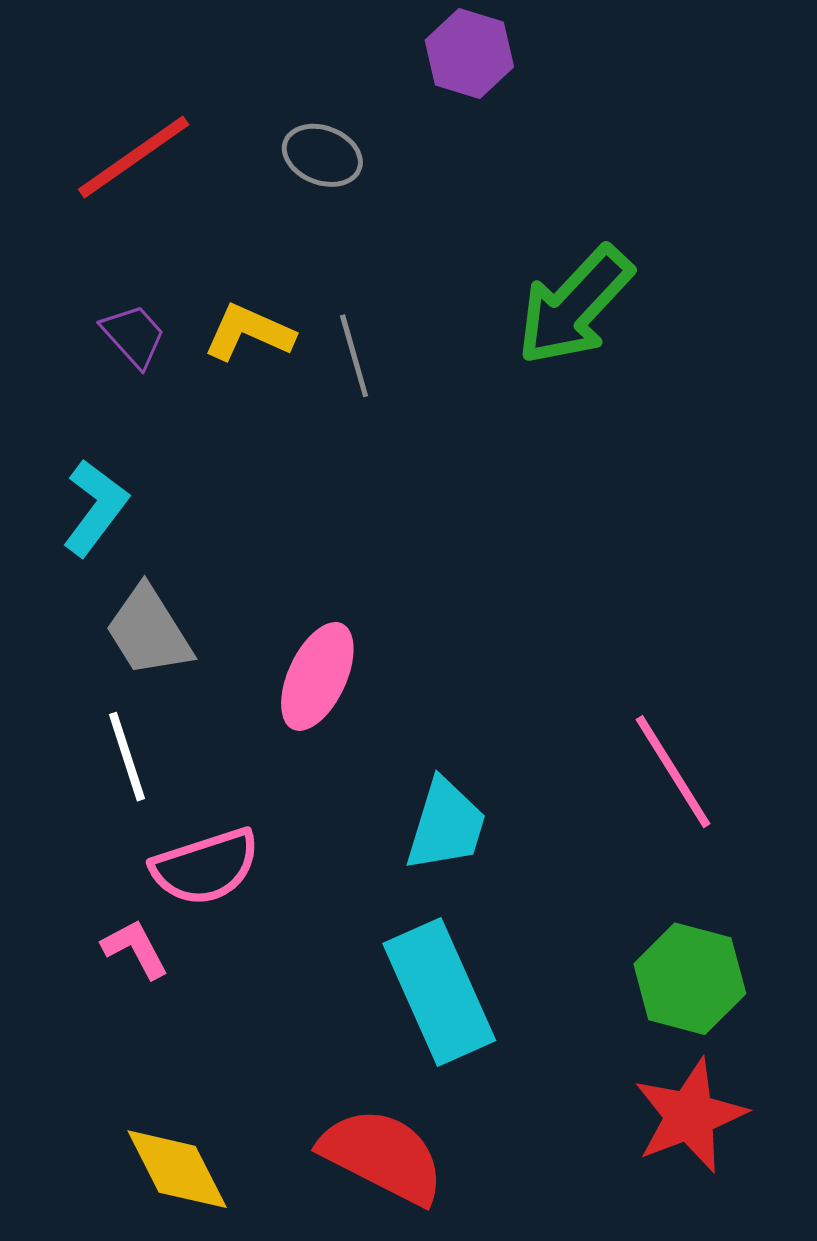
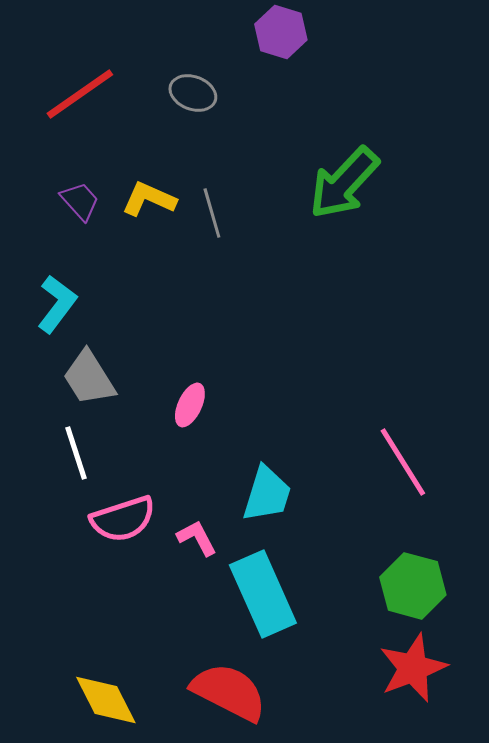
pink ellipse: (317, 676) -> (190, 405), size x0.7
pink L-shape: (135, 949) -> (197, 538), moved

